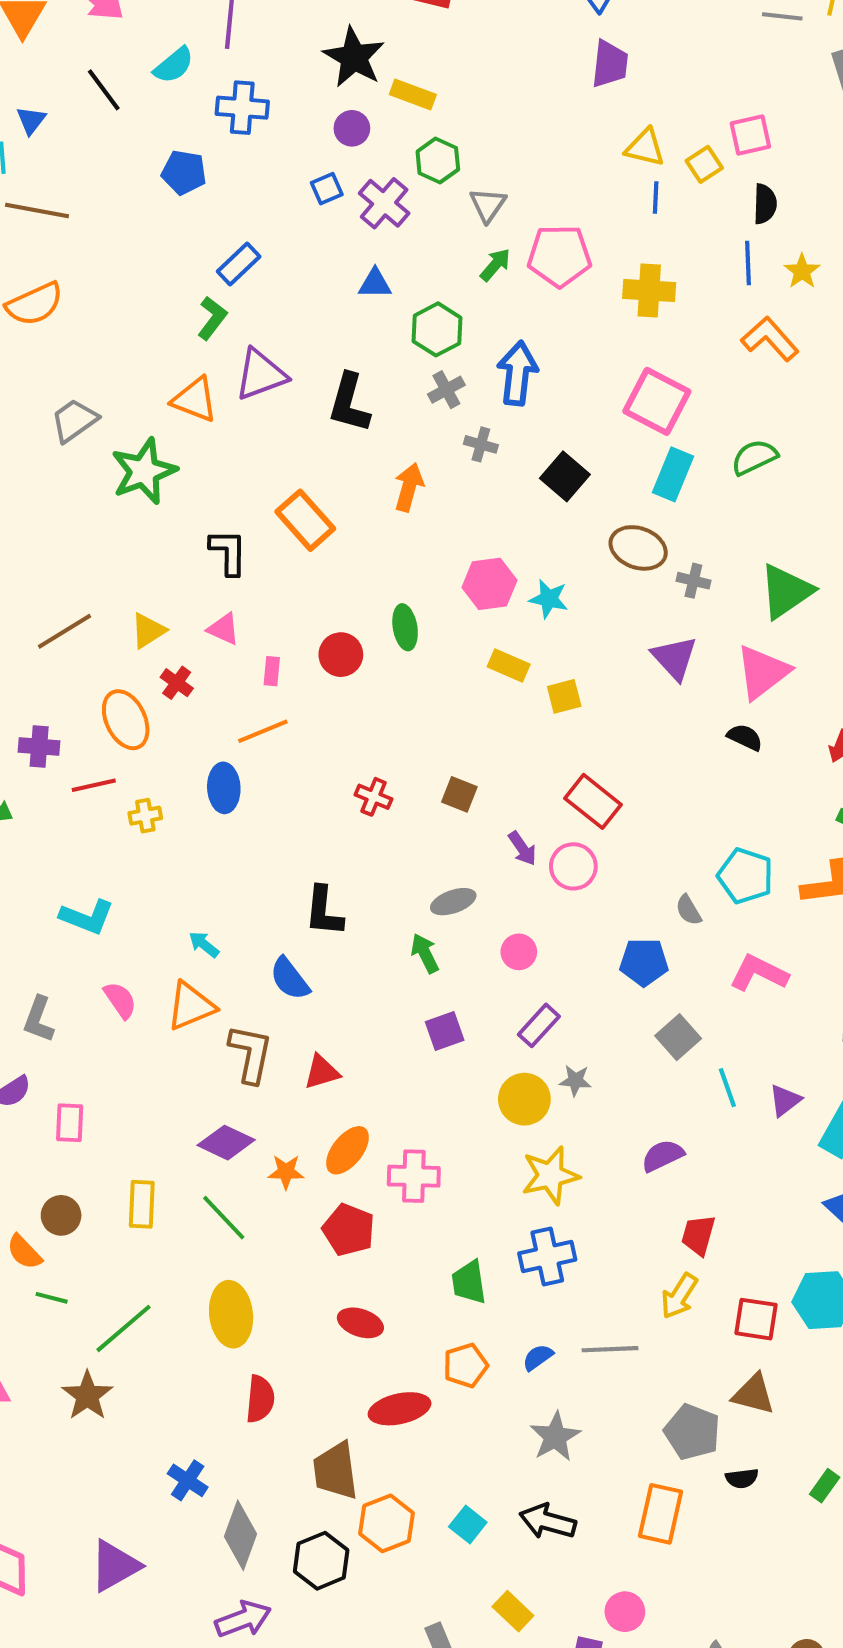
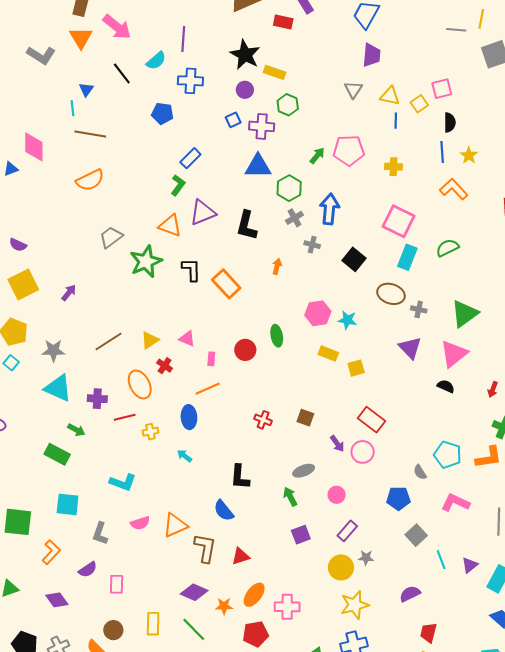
purple cross: (384, 203) -> (262, 126), turned -35
gray triangle: (488, 205) -> (353, 90), moved
blue triangle: (375, 284) -> (258, 166), size x1.6
yellow cross: (649, 290) -> (394, 167), size x0.7
orange arrow: (409, 487) -> (277, 266), size x0.7
black L-shape: (228, 552) -> (191, 270), moved
cyan arrow: (204, 944) -> (184, 456), moved
pink semicircle: (120, 1000) -> (140, 523), turned 108
red pentagon: (349, 1230) -> (256, 634), turned -30

